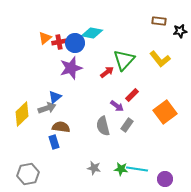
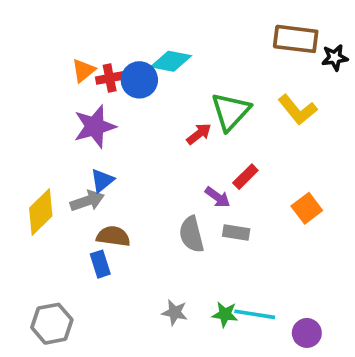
brown rectangle: (159, 21) -> (296, 39), size x1.6
purple star: (71, 68) -> (95, 126), moved
orange square: (165, 112) -> (307, 208), size x0.7
gray rectangle: (127, 125) -> (236, 232), turned 64

